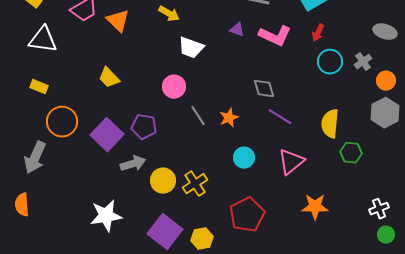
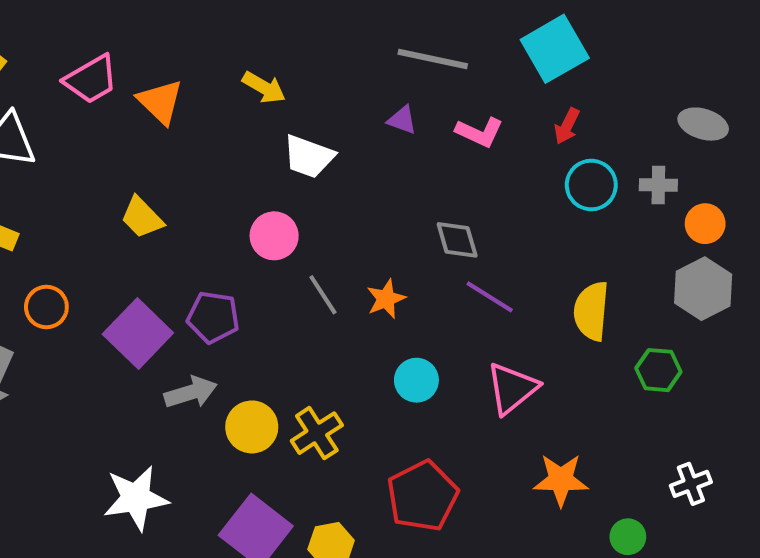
pink L-shape: (275, 36) -> (479, 132), size x0.7
gray cross: (363, 62) -> (658, 185), turned 36
orange circle: (62, 122) -> (46, 307), size x0.7
green hexagon: (351, 153) -> (658, 370), moved
green circle: (386, 235) -> (628, 537), moved

